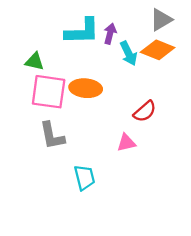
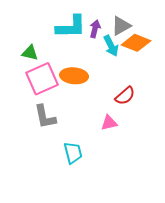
gray triangle: (161, 20) -> (121, 26), moved
pink square: (49, 92) -> (42, 79), turned -32

